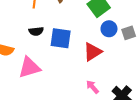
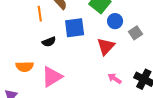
gray square: (129, 33) -> (135, 33), moved
blue square: (61, 38) -> (75, 28), moved

